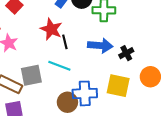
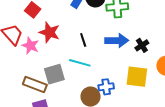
red star: (51, 29) -> (49, 32), moved
blue cross: (85, 93) -> (106, 87), size x0.7

